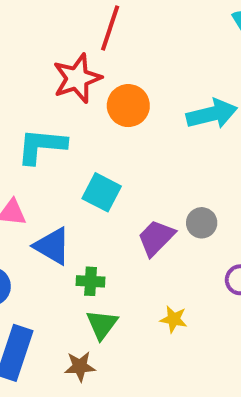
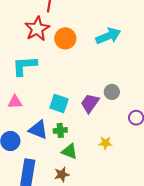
cyan square: (102, 192) -> (59, 103), moved
blue triangle: (52, 246) -> (38, 130), moved
green triangle: (102, 324) -> (69, 151), turned -36

